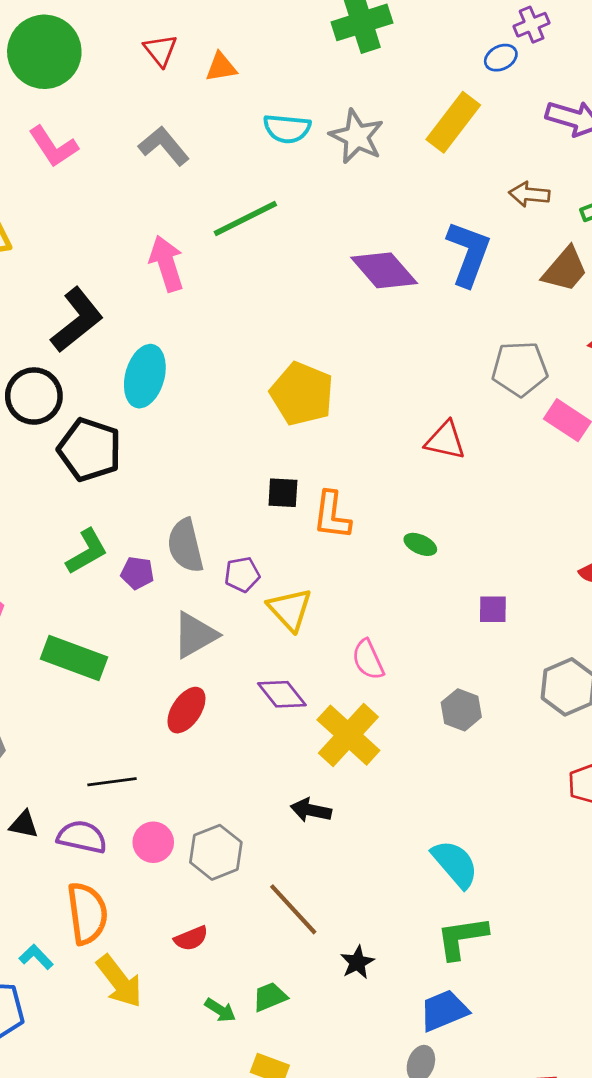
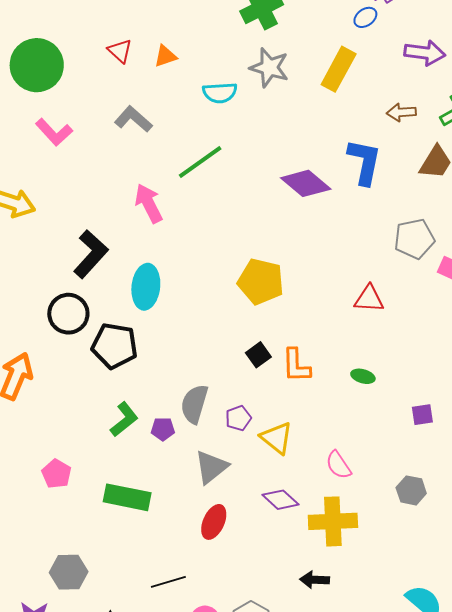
gray star: (357, 137) -> (269, 68), moved
black square: (283, 493) -> (258, 355), turned -30
gray semicircle: (185, 546) -> (194, 404), turned 39
yellow cross: (348, 735) -> (333, 521), turned -36

